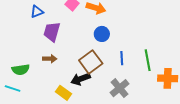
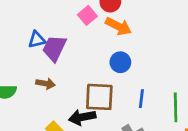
blue triangle: (37, 12) -> (37, 40), moved
brown square: (91, 62) -> (99, 97), turned 30

